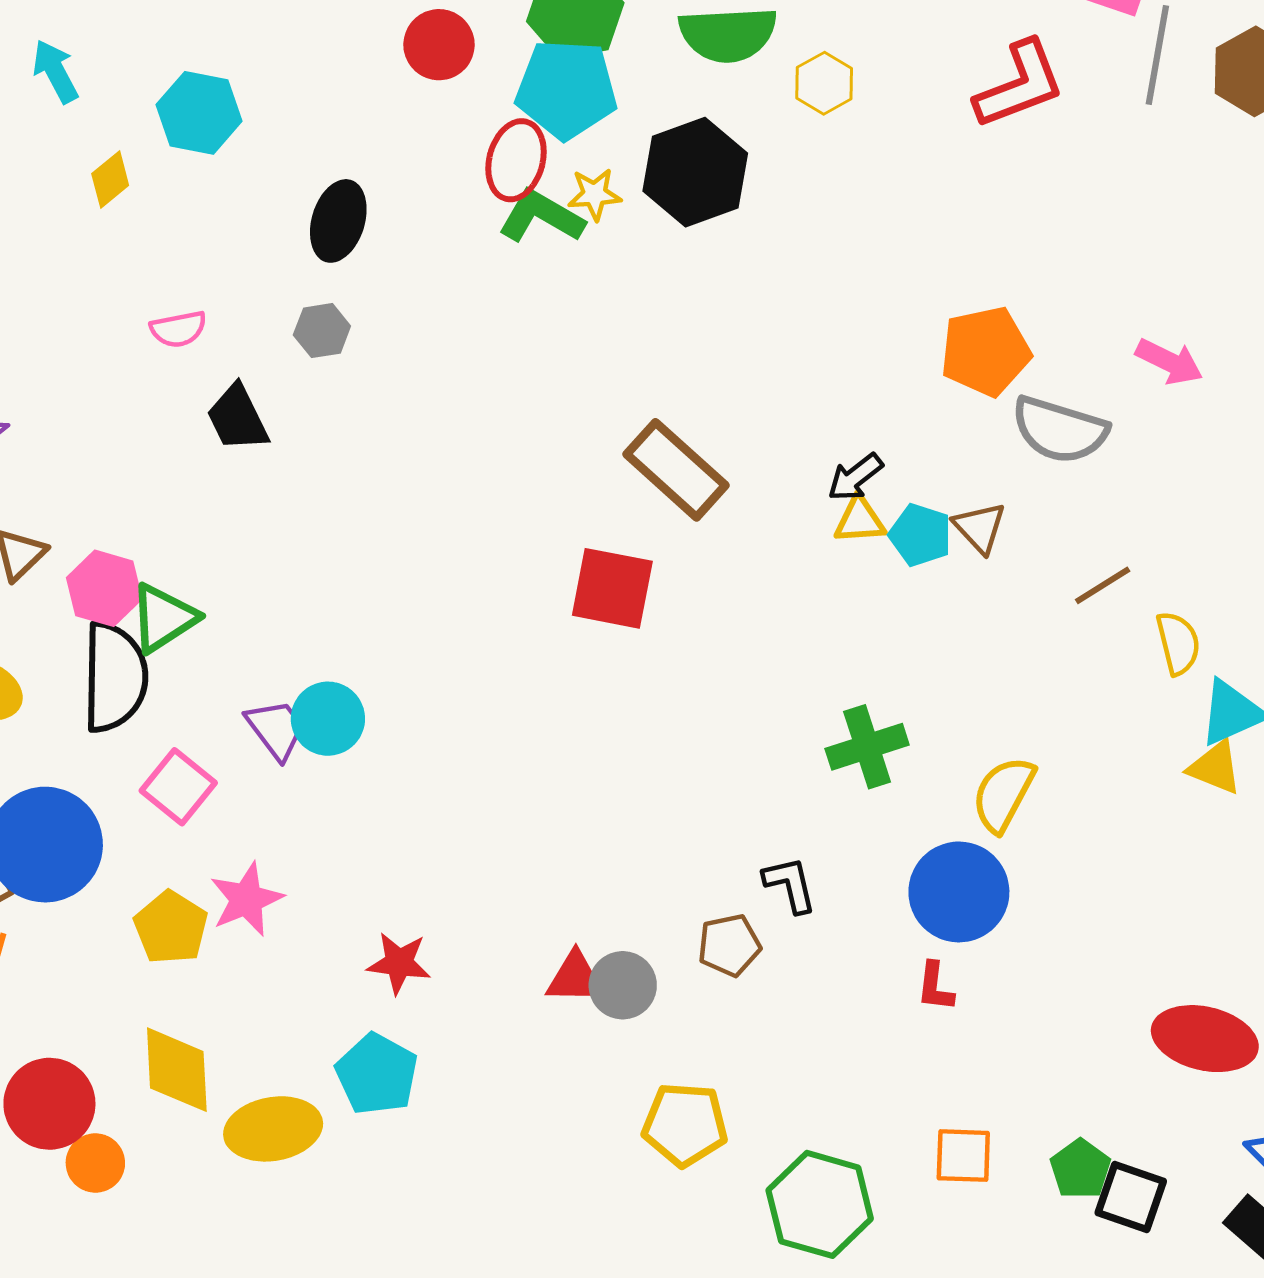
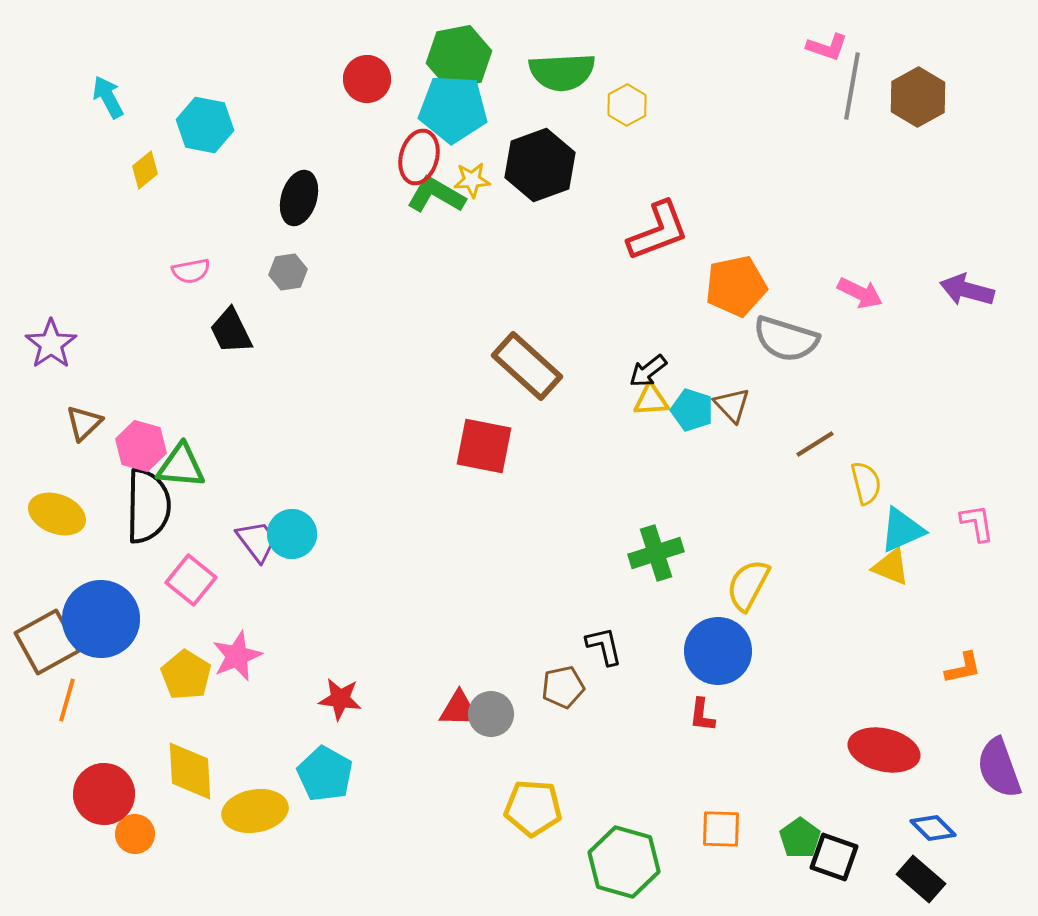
red L-shape: (1020, 85) -> (658, 231), moved
green triangle: (163, 618) -> (181, 466), turned 38

